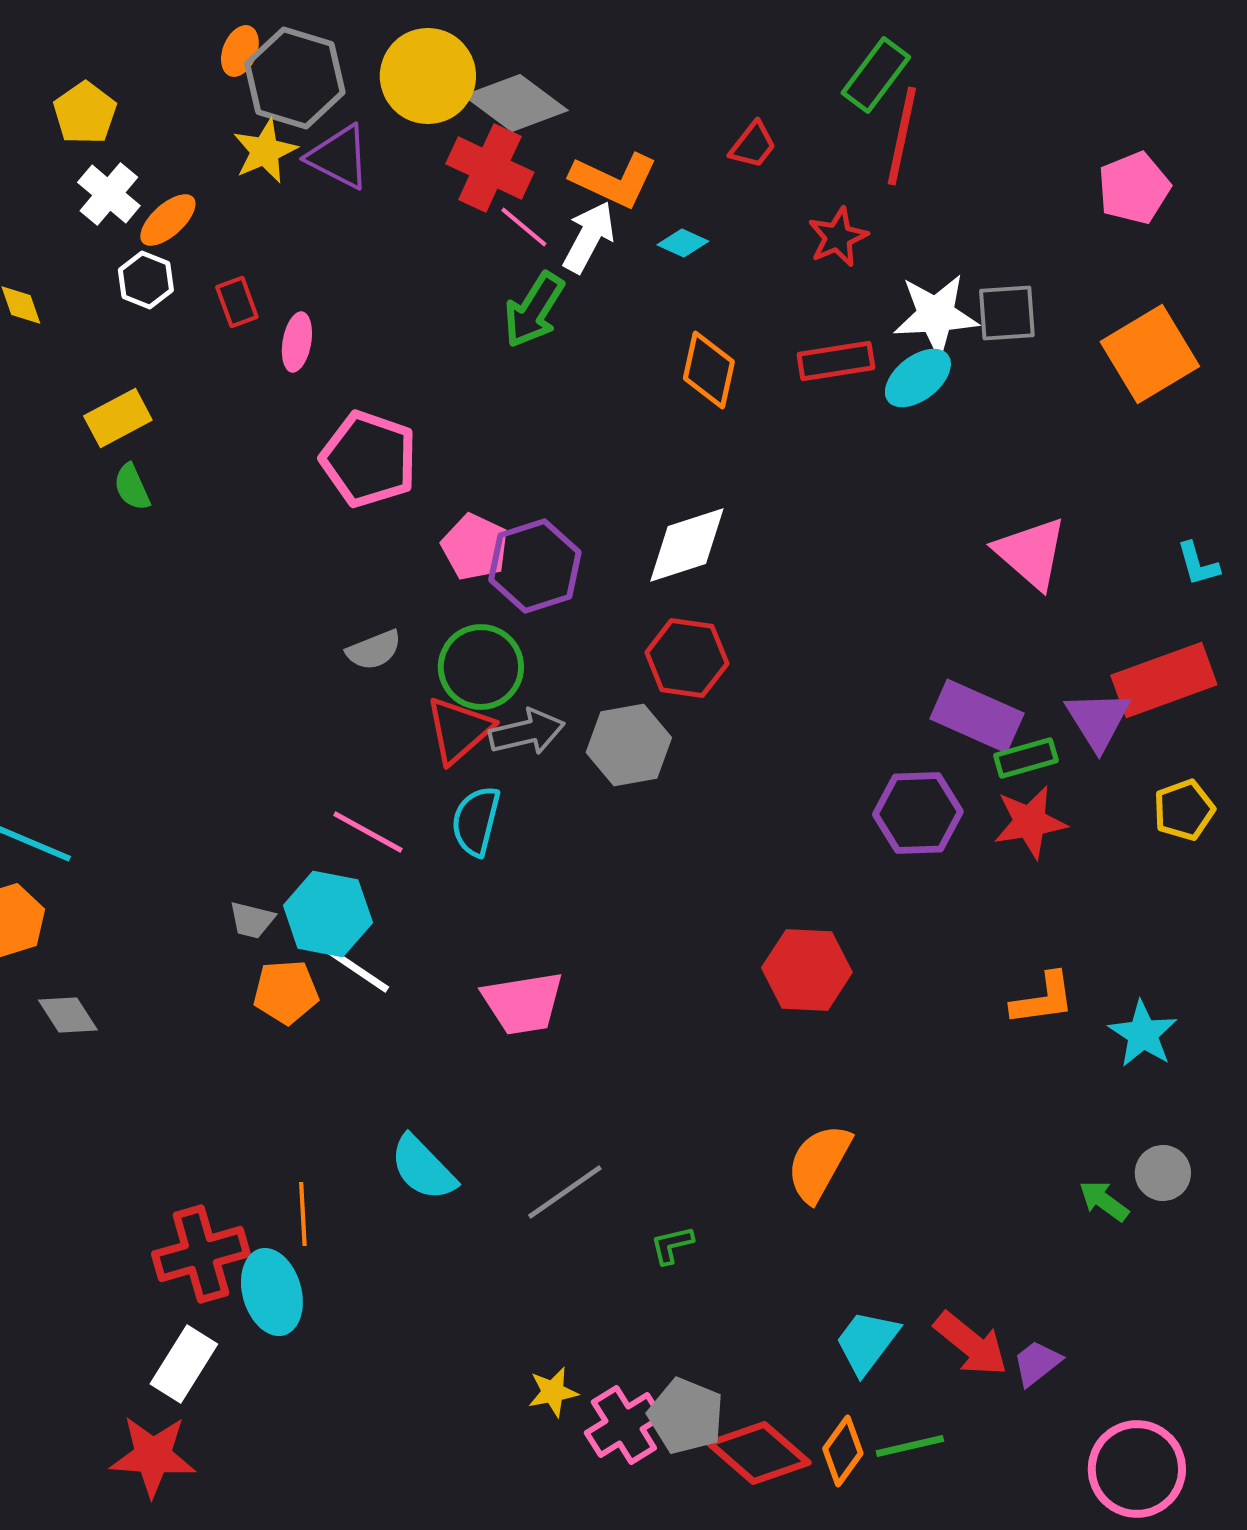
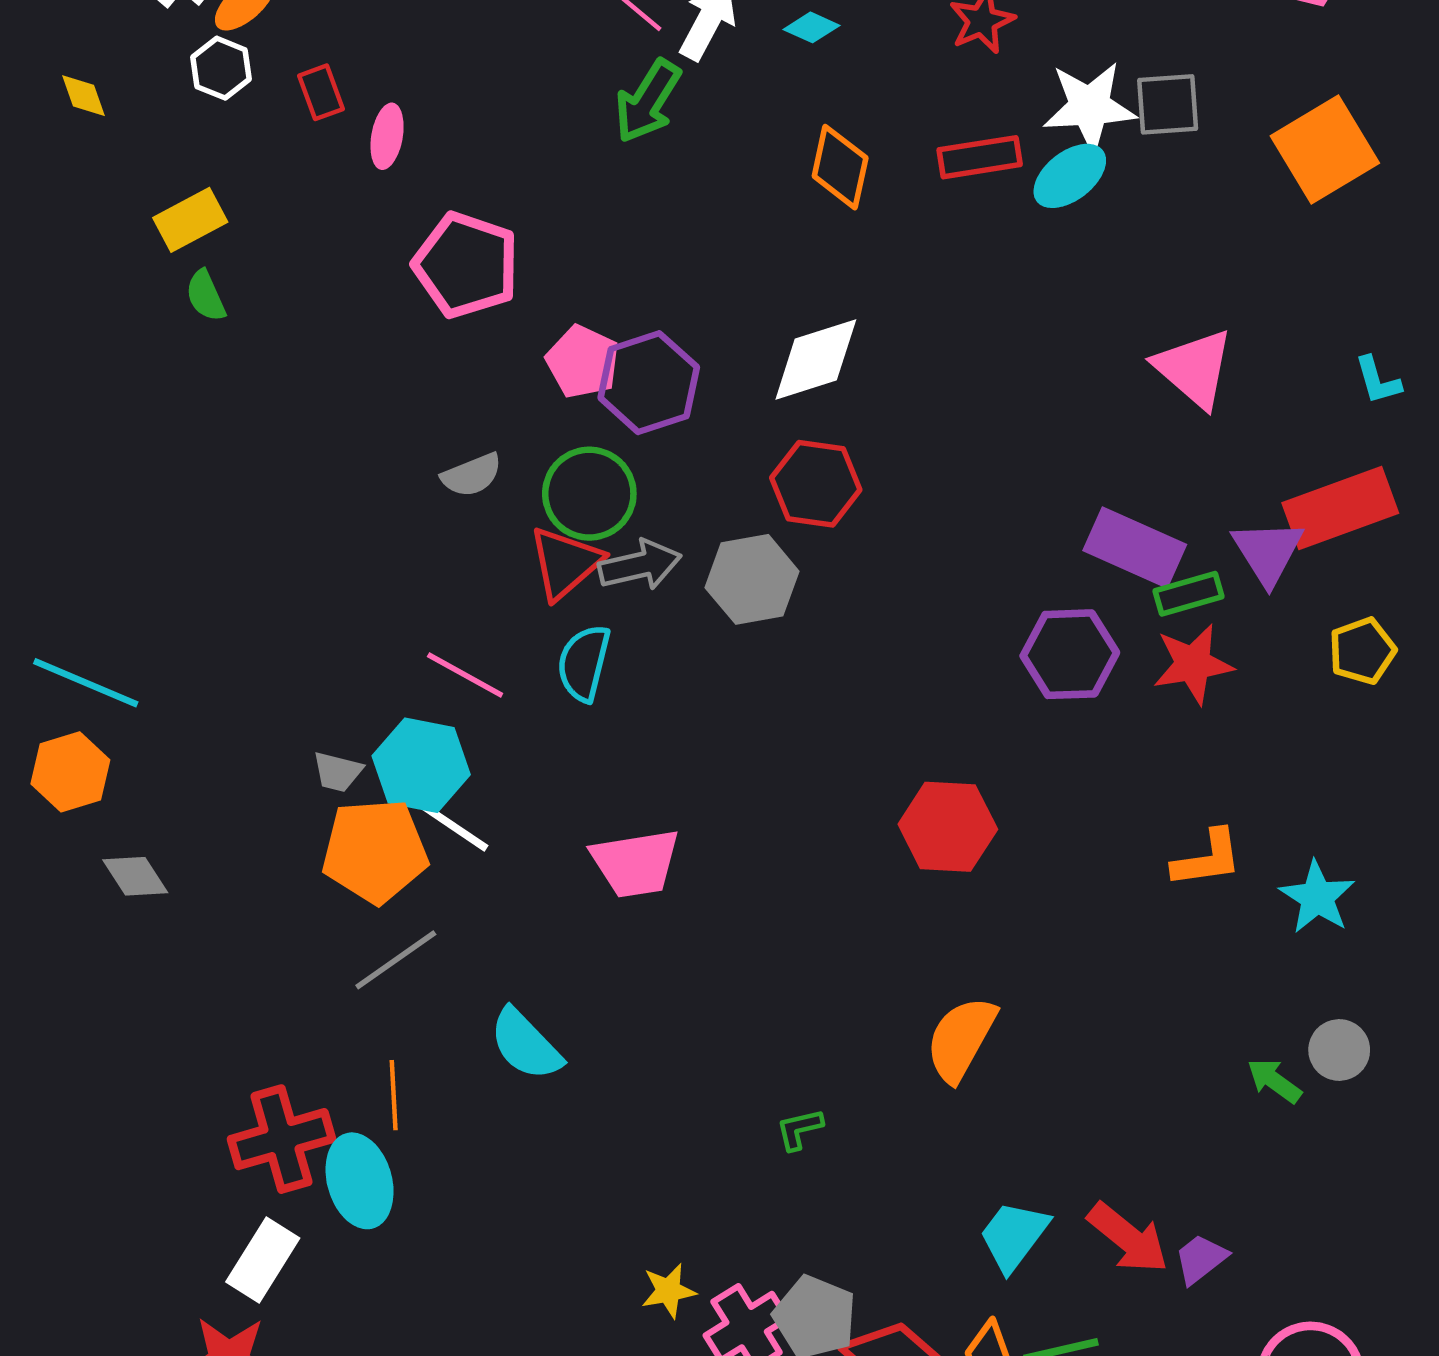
orange pentagon: (286, 992) -> (375, 851), size x1.5
gray line: (565, 1192) -> (396, 960), moved

